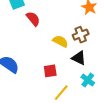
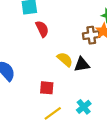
brown cross: (81, 35) -> (91, 35), moved
black triangle: (79, 58) -> (82, 64), moved, turned -49

